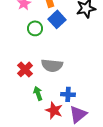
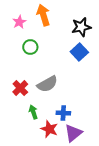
blue square: (57, 19) -> (79, 52), moved
gray semicircle: (52, 65) -> (47, 84), turned -35

